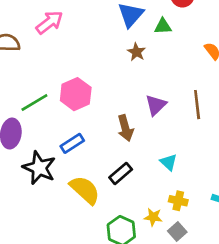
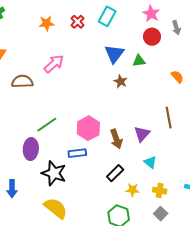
pink hexagon: (76, 94) -> (88, 128), moved
purple triangle: (156, 105) -> (142, 134), moved
blue rectangle: (72, 143) -> (77, 153), turned 30
yellow semicircle: (85, 190) -> (56, 208), moved
yellow star: (153, 217) -> (132, 190), moved

